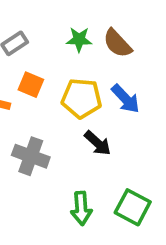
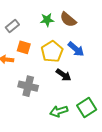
yellow pentagon: (82, 98) -> (52, 52), turned -30
green square: (133, 207) -> (87, 108), turned 36
green arrow: (81, 208) -> (59, 111), turned 84

